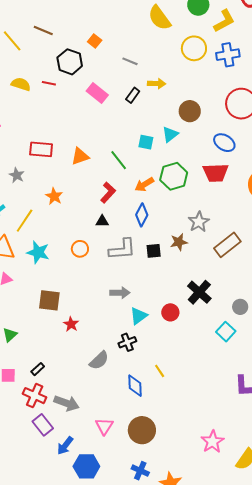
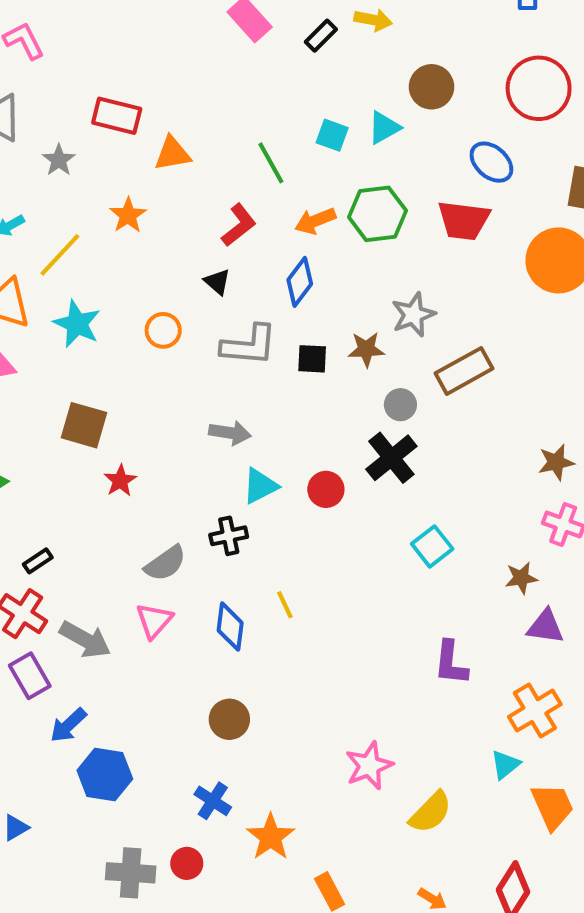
orange triangle: (80, 156) -> (172, 154), moved
black triangle: (102, 221) -> (217, 282), turned 32
gray circle: (240, 307) -> (400, 405), moved
pink triangle: (104, 426) -> (154, 621), moved
brown circle: (142, 430) -> (229, 719), size x0.7

